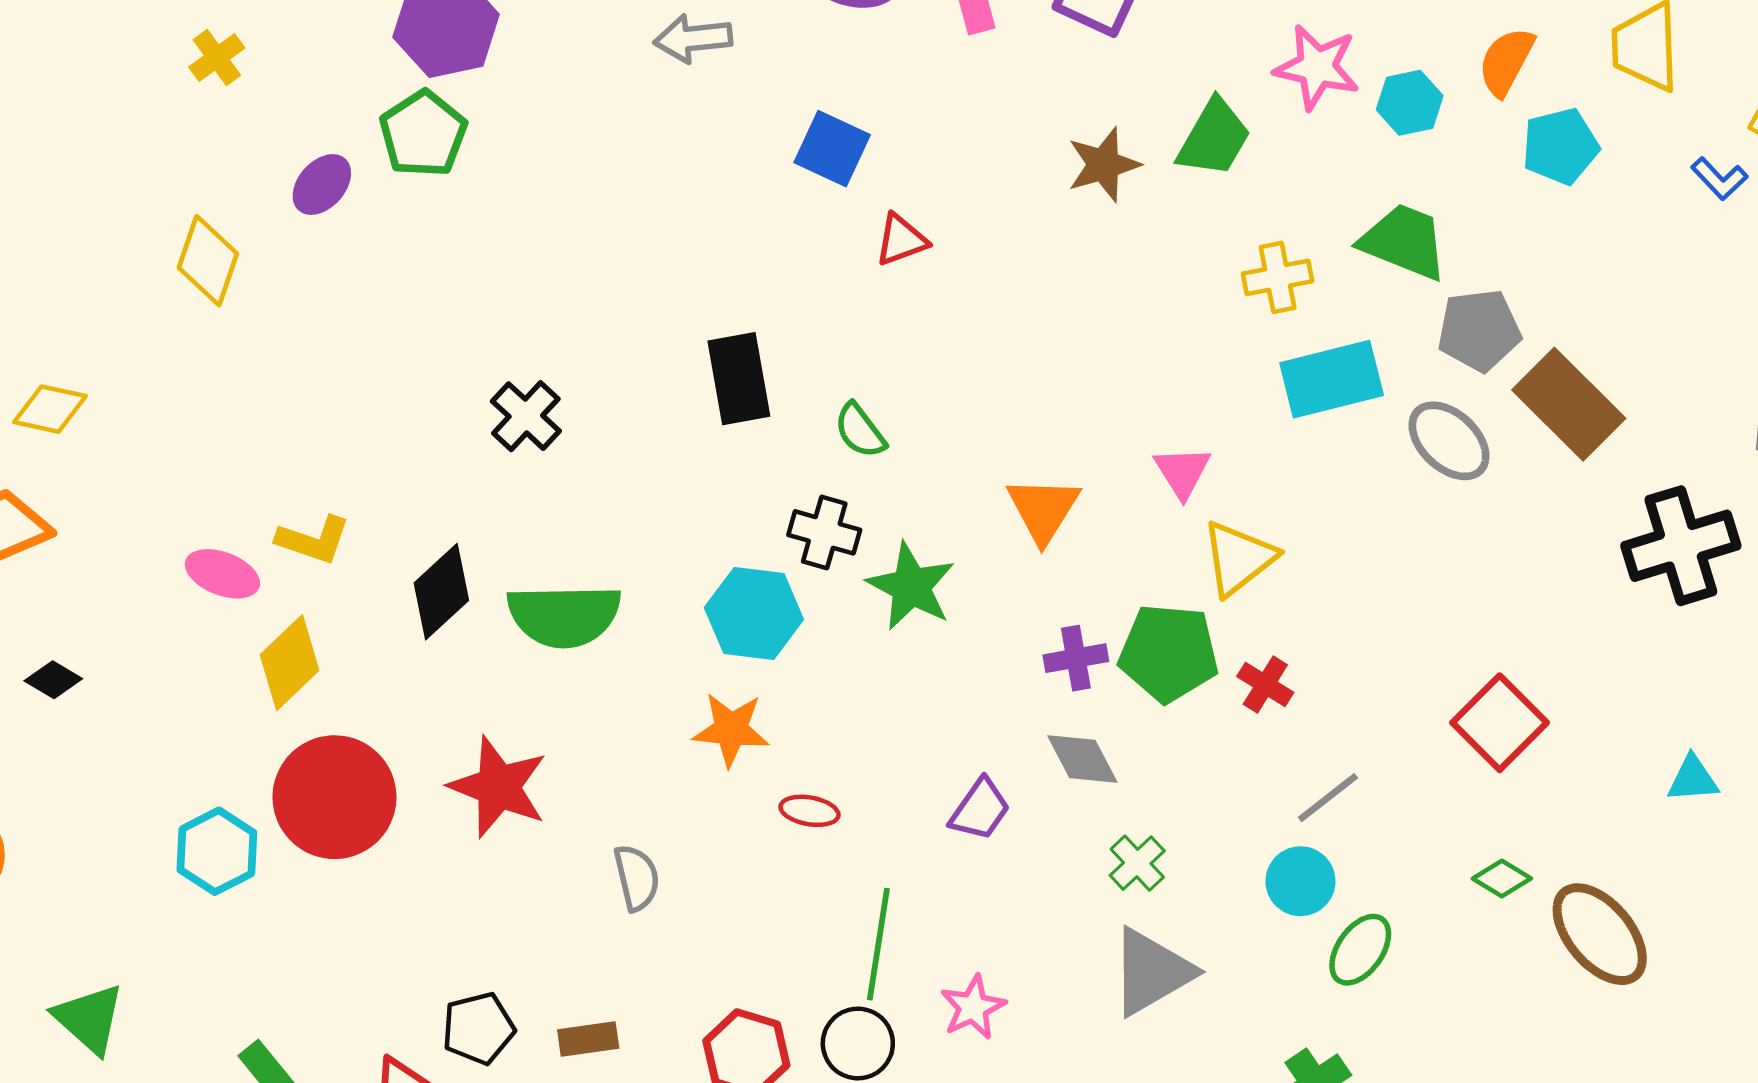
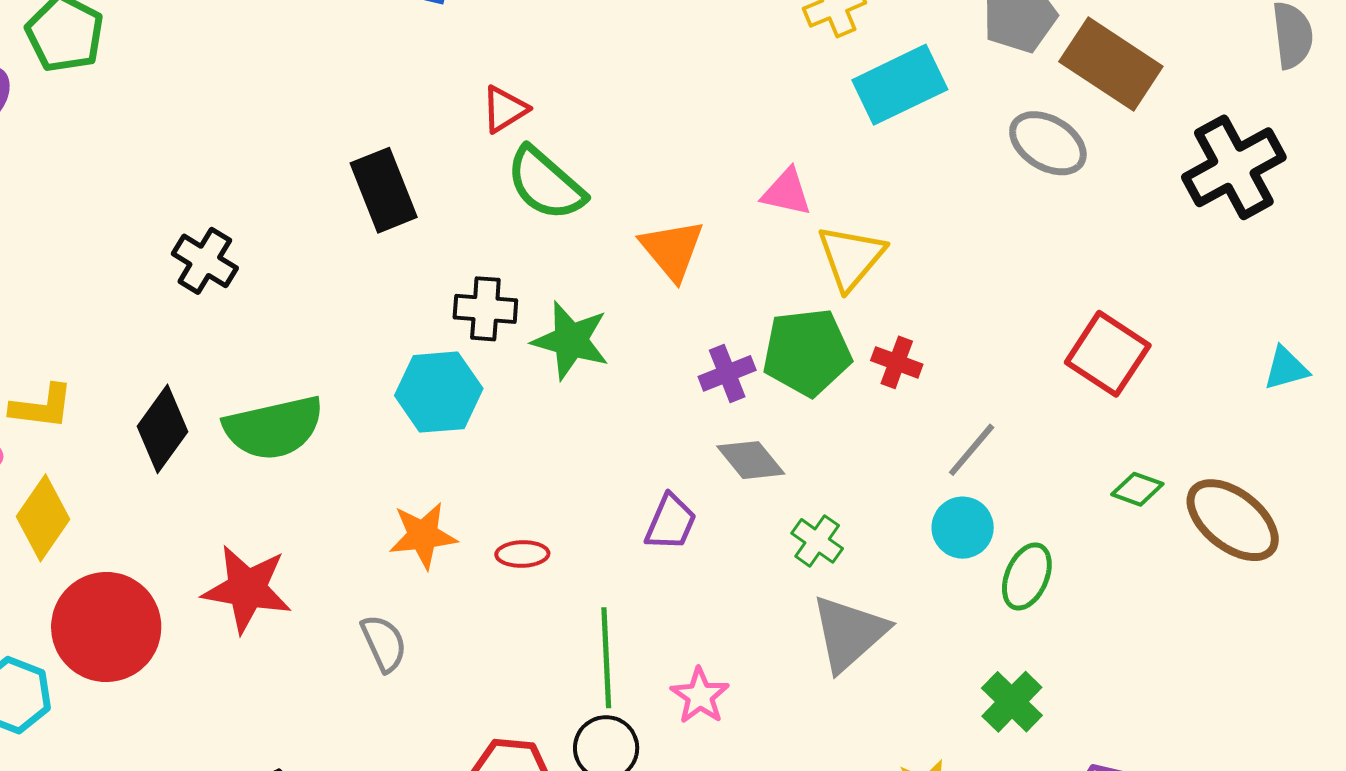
red triangle: (901, 240) -> (505, 109), moved
green semicircle: (860, 431) -> (546, 184), moved, size x1.6
gray ellipse: (1449, 441) -> (1048, 143), moved
pink triangle: (1182, 472) -> (787, 192), turned -34
orange star: (731, 730) -> (423, 535), moved

